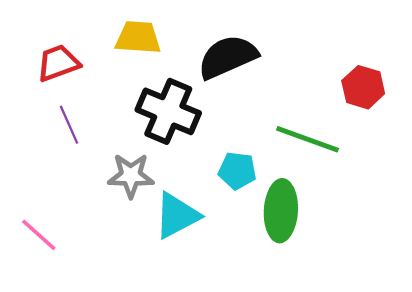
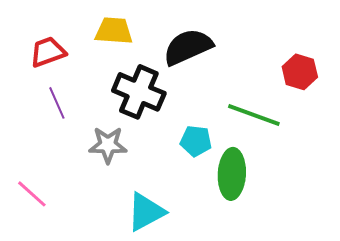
cyan triangle: (177, 216) -> (146, 212), moved

